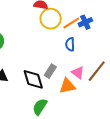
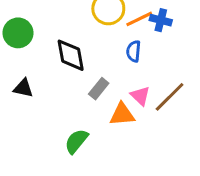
blue cross: (85, 22) -> (161, 20), turned 32
black diamond: (33, 79) -> (71, 55), moved

